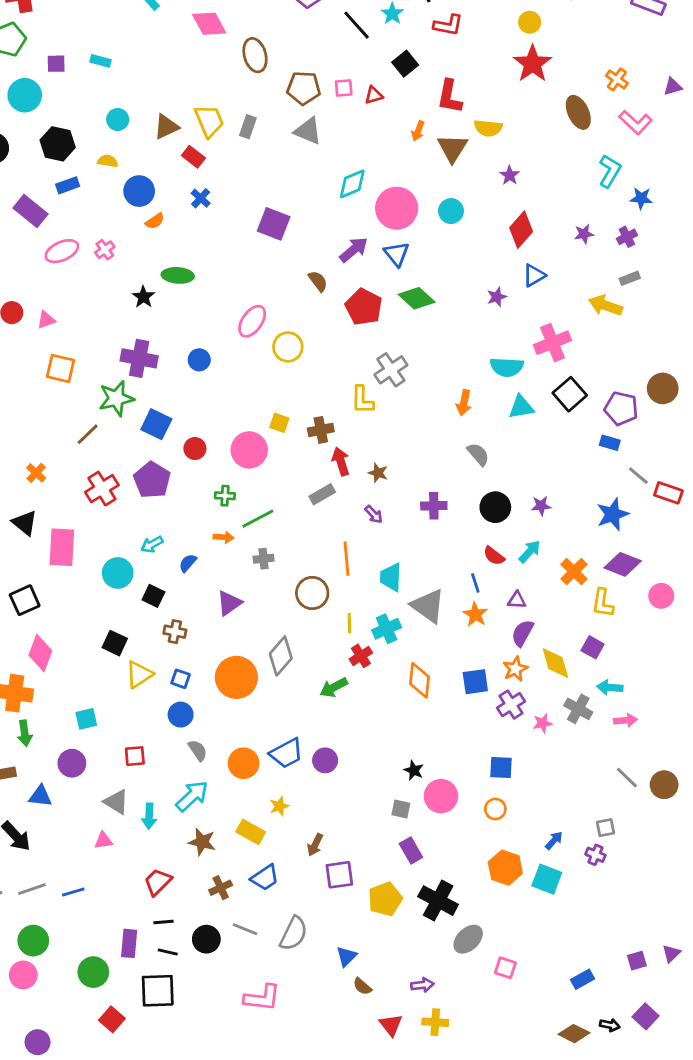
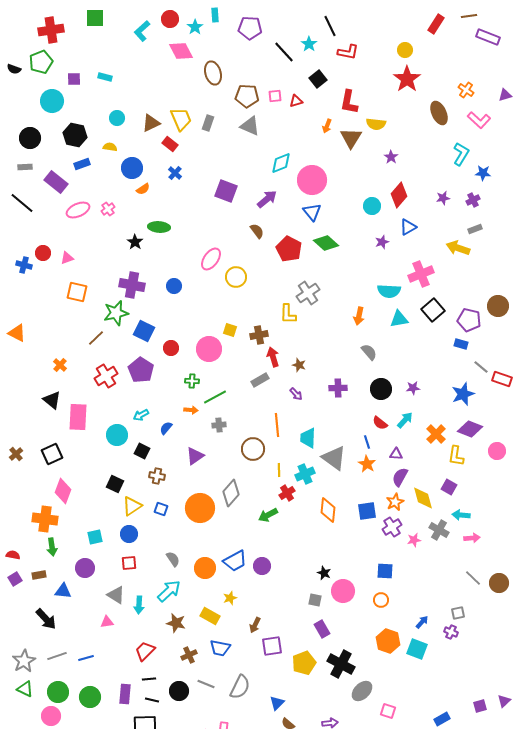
cyan circle: (451, 211) -> (372, 206), moved
purple arrow: (354, 250) -> (267, 199), moved
blue circle: (181, 715) -> (129, 534), moved
blue trapezoid: (265, 878) -> (220, 648), turned 45
green circle: (93, 972) -> (90, 697), moved

